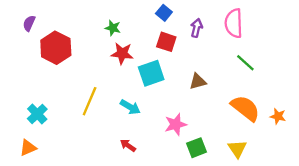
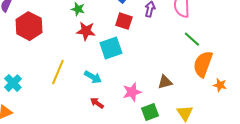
brown triangle: (198, 81) -> (165, 82), moved
orange semicircle: (245, 108) -> (203, 64), moved, turned -108
red arrow: (128, 145) -> (97, 103), moved

